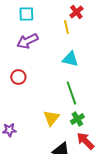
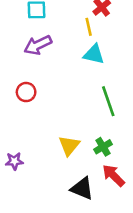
cyan triangle: (70, 59) -> (94, 54), moved
green line: (71, 93) -> (108, 101), moved

